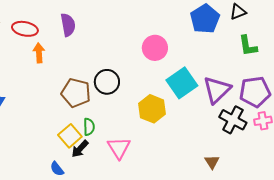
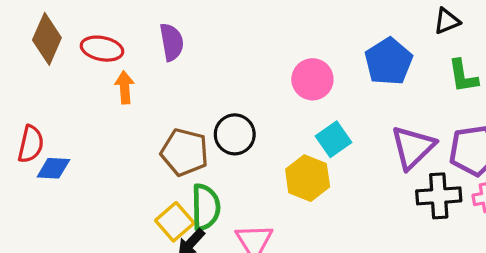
blue pentagon: (205, 19) -> (389, 62), moved
cyan square: (182, 83) -> (333, 139), moved, size x0.7
black cross: (233, 120) -> (439, 196), turned -32
green semicircle: (89, 127) -> (206, 207), size x1.6

